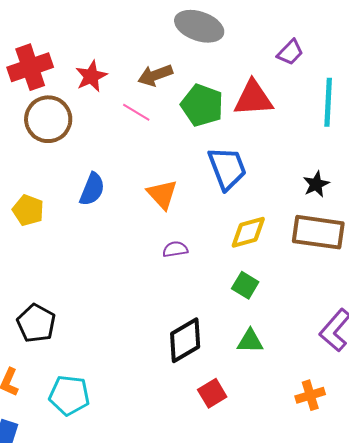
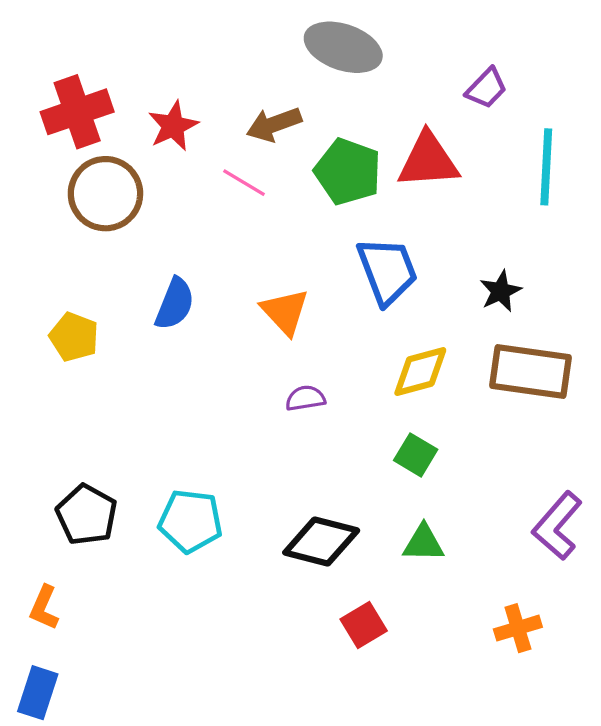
black star: (316, 184) -> (501, 291), moved
black diamond: (185, 340) -> (321, 542), turned 45
cyan pentagon: (69, 395) -> (190, 521), moved

